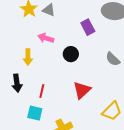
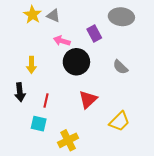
pink arrow: (46, 38) -> (62, 41), moved
black circle: (71, 54) -> (76, 62), size x1.6

